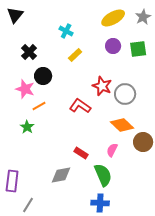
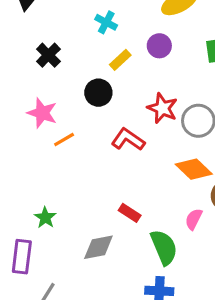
purple circle: (113, 46) -> (159, 46), moved
black circle: (43, 76) -> (98, 93), moved
green star: (27, 127) -> (45, 218), moved
pink semicircle: (112, 150) -> (194, 219), moved

